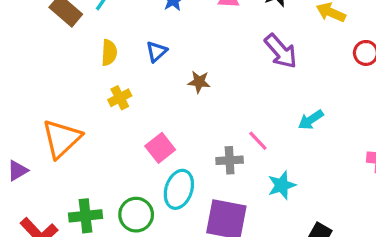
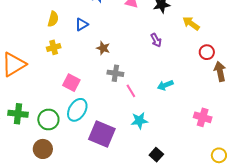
purple arrow: (281, 51) -> (156, 40), size x0.6
pink square: (160, 148) -> (71, 83), turned -36
gray cross: (230, 160) -> (115, 73), moved

